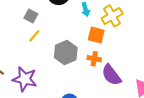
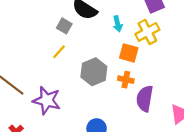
gray square: (31, 16) -> (64, 26), moved
purple semicircle: (111, 75) -> (145, 99), turned 45

